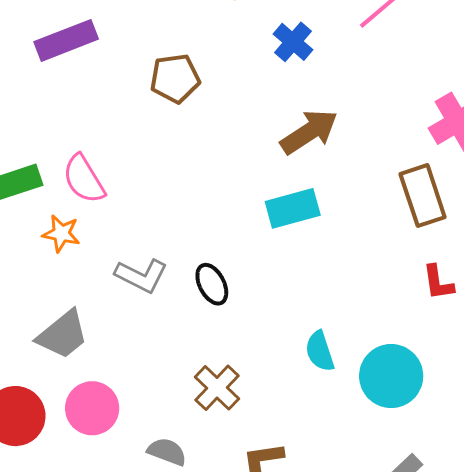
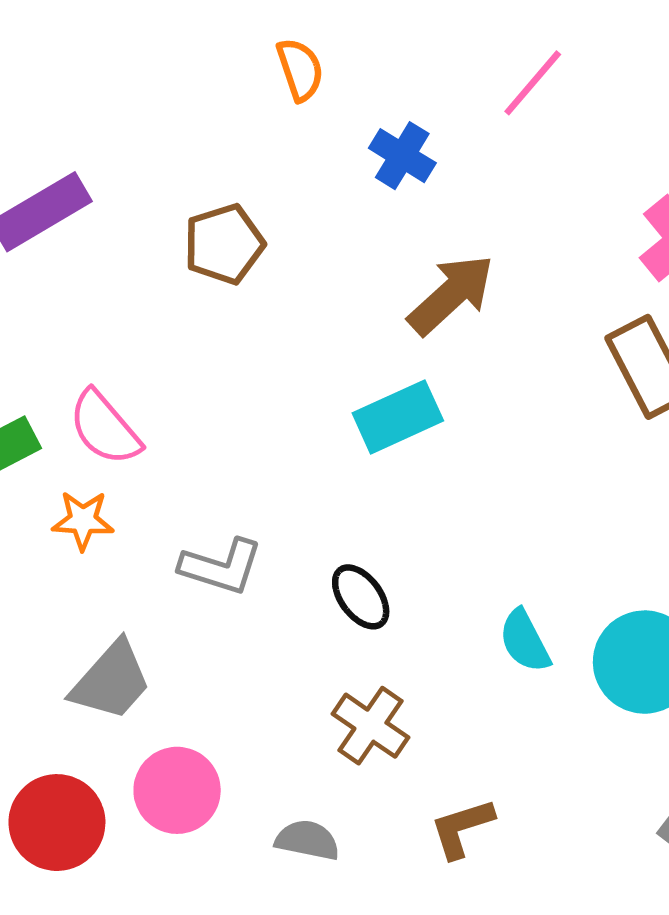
cyan rectangle: (293, 208) -> (398, 417), moved
black ellipse: (212, 284) -> (361, 597), moved

